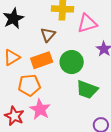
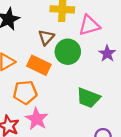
orange rectangle: (42, 60) -> (39, 65), turned 45
green circle: (72, 62) -> (68, 52), moved

